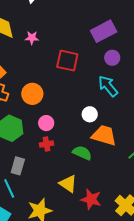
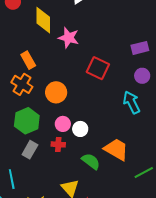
purple rectangle: (104, 31) -> (140, 48), size x0.7
pink star: (32, 38) -> (69, 38), size x1.5
white circle: (90, 114) -> (80, 129), moved
gray rectangle: (18, 166) -> (30, 150), moved

